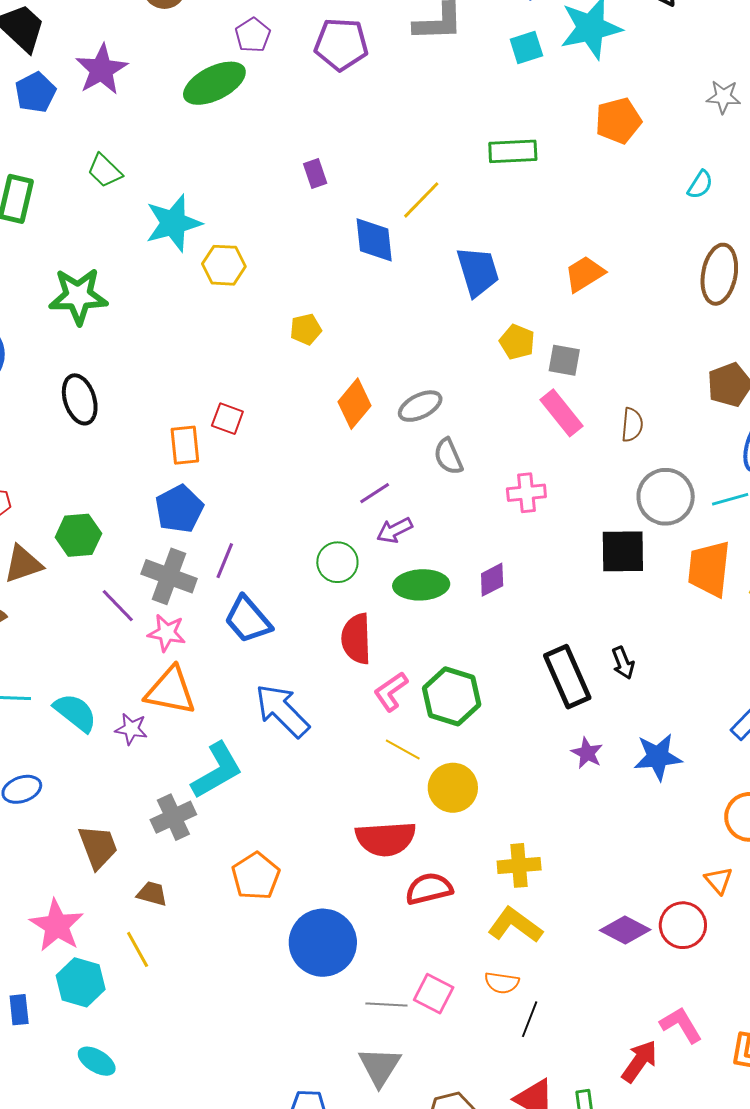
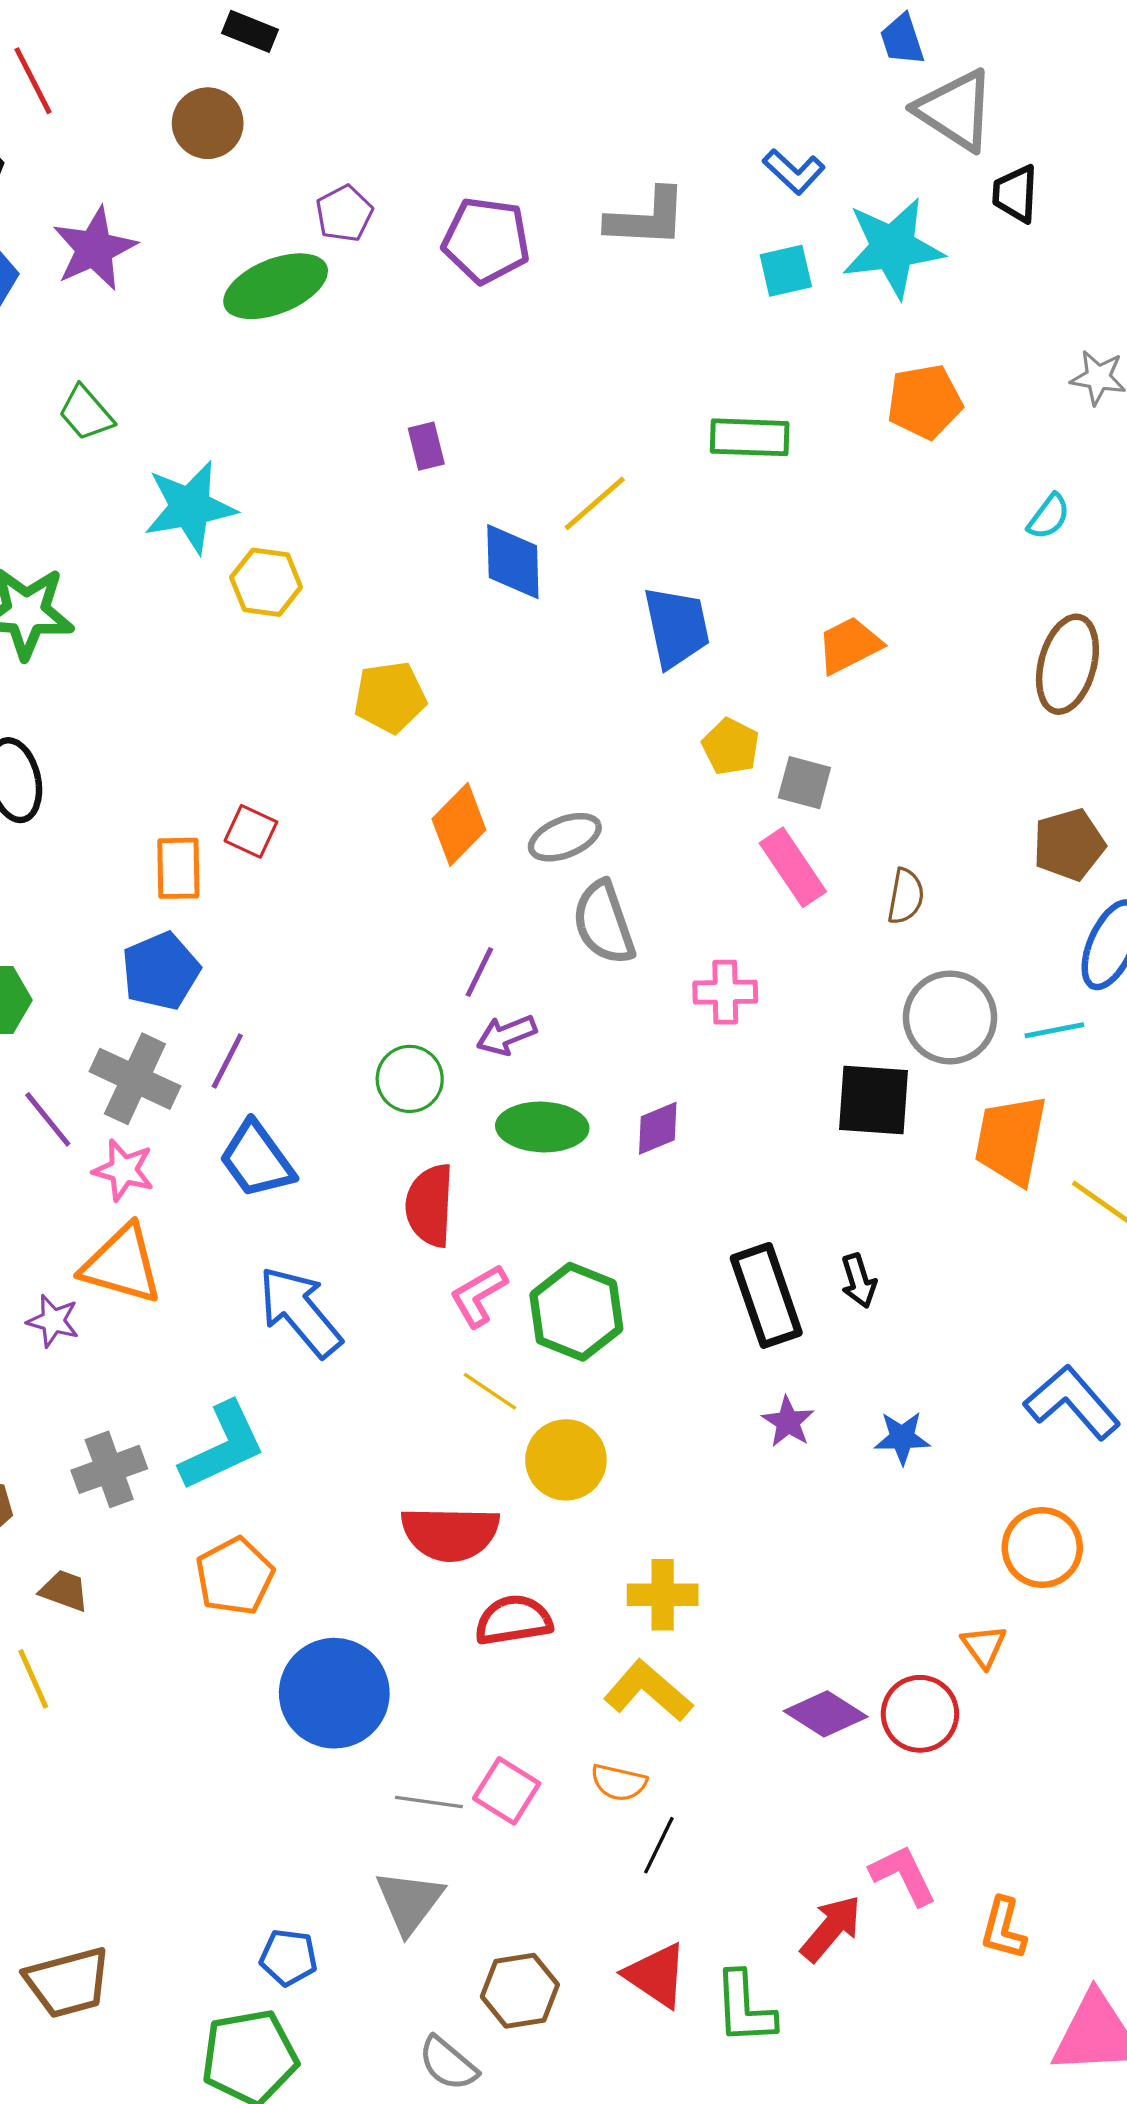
yellow pentagon: (306, 329) -> (390, 697), size x1.4
gray semicircle: (448, 456) -> (604, 923), size x1.4
purple line: (375, 493) -> (479, 972), turned -36
blue star: (658, 757) -> (902, 1438), size x0.7
cyan L-shape: (217, 770) -> (223, 1446), moved

